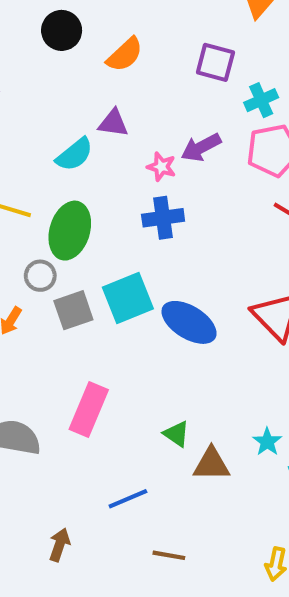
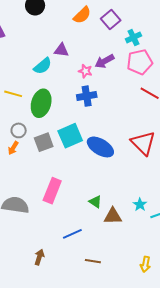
orange semicircle: (125, 55) -> (82, 15), moved
purple square: (215, 62) -> (111, 19), turned 36
gray circle: (40, 276) -> (19, 130), moved

